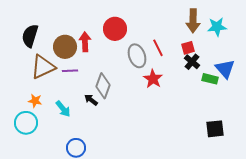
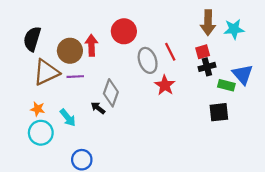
black cross: (192, 62) -> (207, 67), turned 35
cyan circle: (26, 123) -> (41, 133), moved
black square: (215, 129) -> (219, 112), moved

